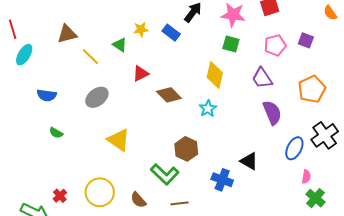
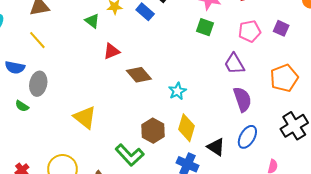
yellow line: (90, 57) -> (37, 40), moved
yellow diamond: (215, 75) -> (186, 128), moved
gray ellipse: (97, 97) -> (38, 84), moved, turned -45
blue ellipse: (294, 148) -> (247, 137), moved

